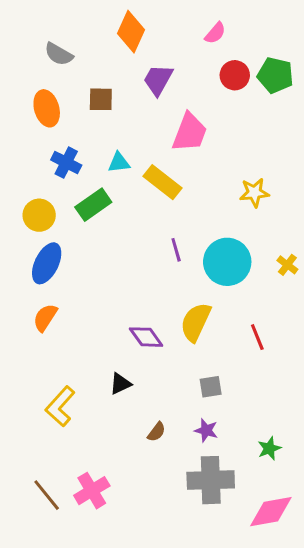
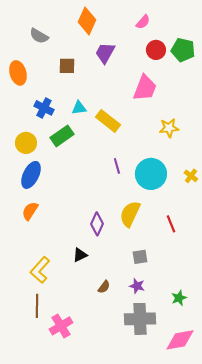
orange ellipse: (47, 108) -> (18, 73), moved
pink trapezoid: (190, 132) -> (145, 88), moved
purple diamond: (146, 337) -> (97, 224), turned 60
brown line: (47, 495) -> (37, 306), moved, turned 40

